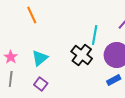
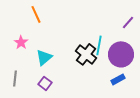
cyan line: (95, 35) -> (99, 45), moved
pink star: (11, 57) -> (21, 42), moved

